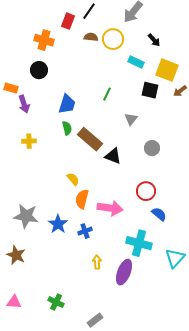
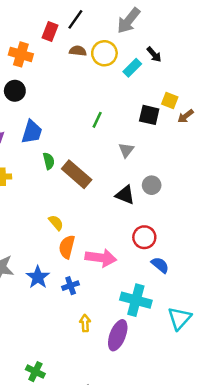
cyan rectangle: (136, 62) -> (132, 68), moved, turned -70
yellow square: (167, 70) -> (170, 100), moved, size x0.6
blue trapezoid: (67, 104) -> (32, 132), moved
black triangle: (113, 156) -> (125, 195), moved

